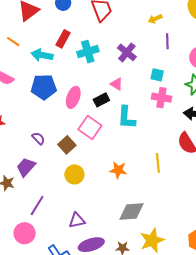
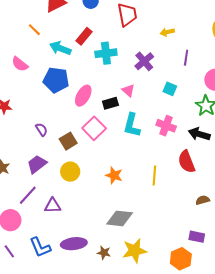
yellow arrow: (155, 19) -> (167, 32), moved
pink cross: (161, 98) -> (166, 126), moved
purple trapezoid: (26, 167) -> (37, 164), moved
purple triangle: (77, 220) -> (53, 206), moved

